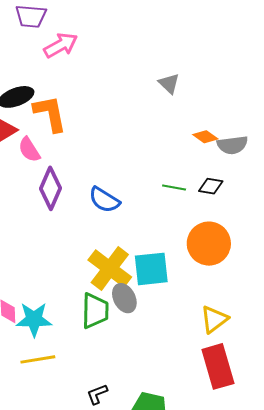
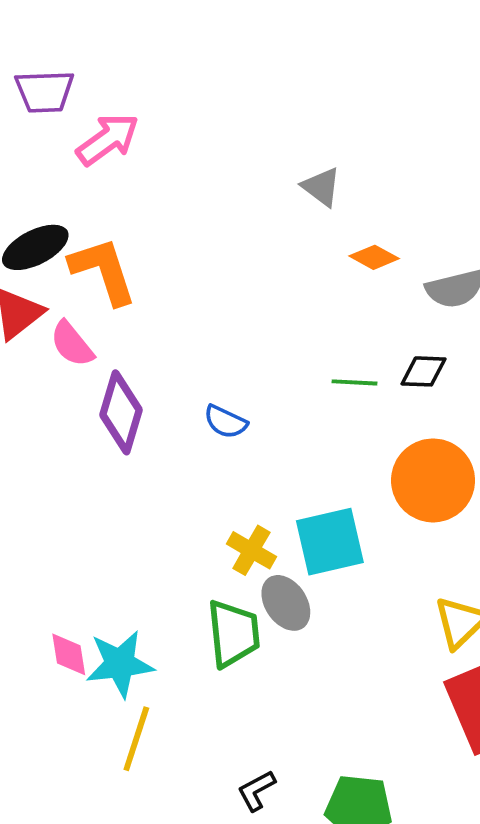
orange diamond: (205, 137) -> (374, 257), moved
blue semicircle: (104, 200) -> (225, 422), size x0.7
yellow cross: (110, 269) -> (251, 550), size x0.6
yellow line: (38, 359) -> (136, 739), turned -56

